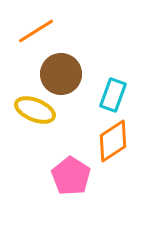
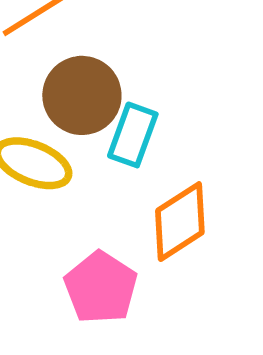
cyan rectangle: (113, 95) -> (133, 135), moved

